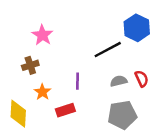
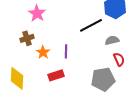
red semicircle: (142, 79) -> (119, 59), moved
gray semicircle: (119, 81) -> (112, 40), moved
orange star: (42, 92) -> (43, 52), moved

